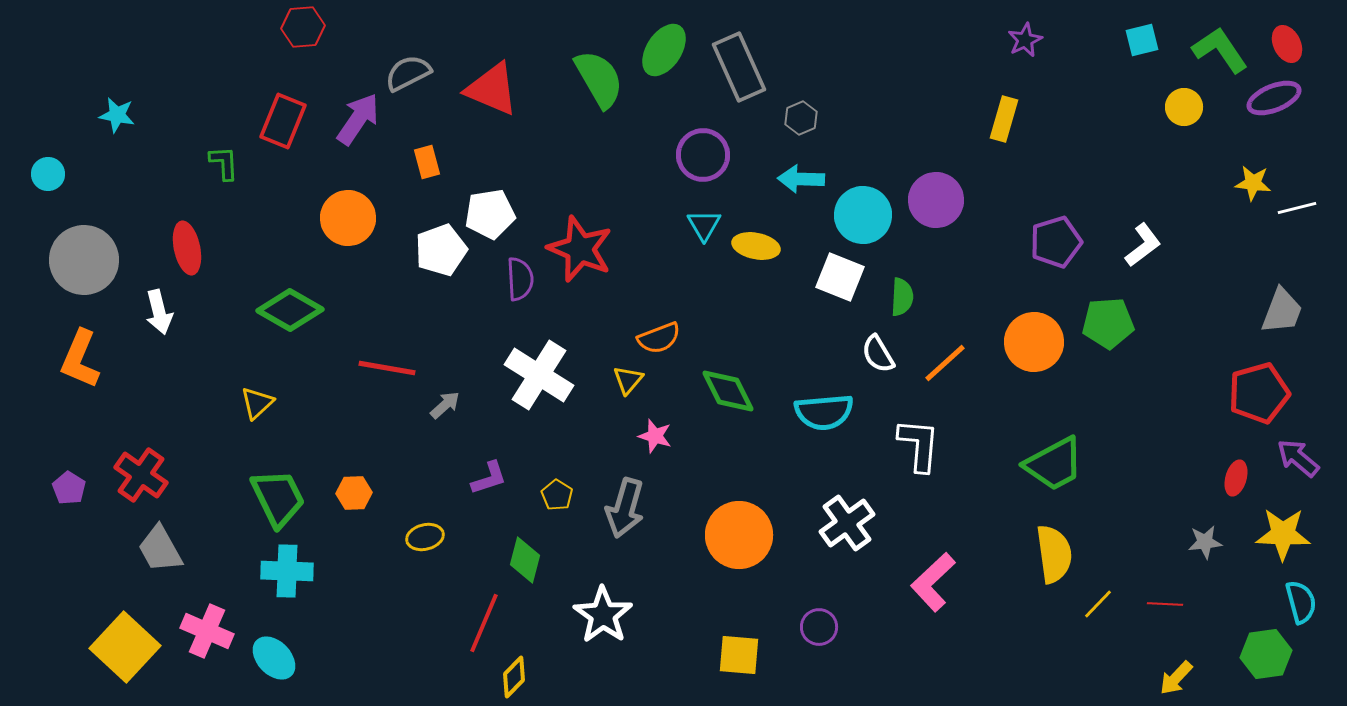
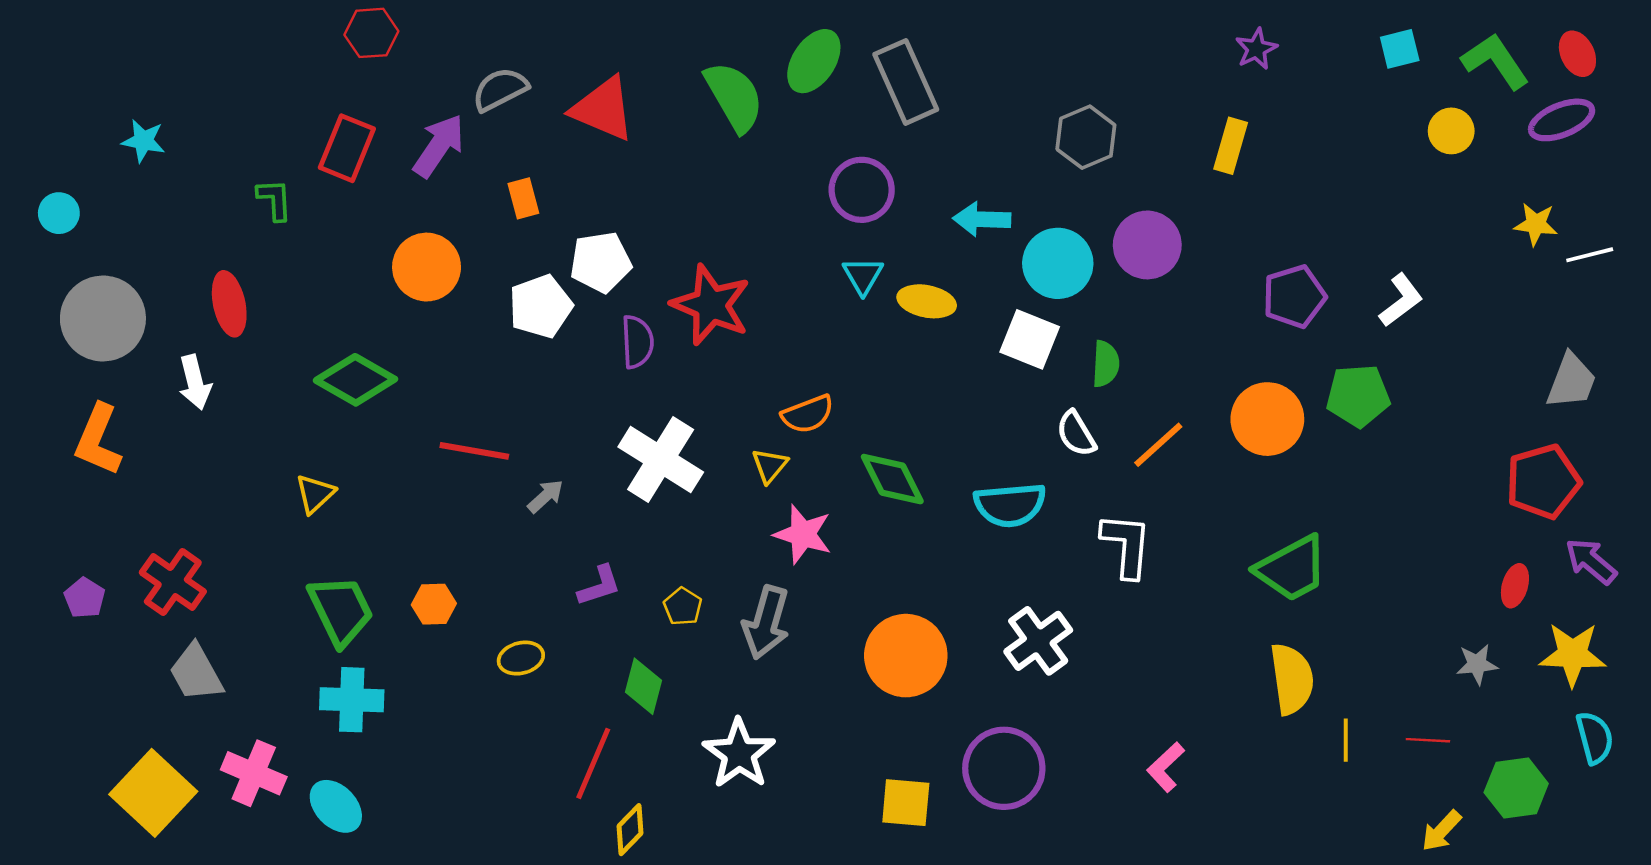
gray hexagon: (801, 118) -> (1086, 137), moved, size x1.5
pink star: (655, 436) -> (803, 534), size x1.4
pink L-shape: (933, 582) -> (1166, 767), moved, size x0.7
yellow line: (1098, 604) -> (1346, 740), turned -44
purple circle: (819, 627) -> (1004, 768), size x1.8
green hexagon: (1266, 654) -> (1516, 788), moved

